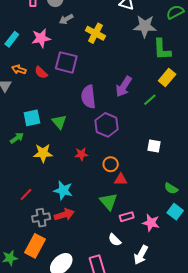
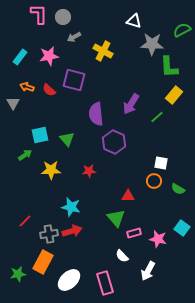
orange circle: (111, 164) -> (154, 181), moved
green semicircle: (171, 188) -> (178, 189), moved
red line: (26, 194) -> (25, 221), moved

